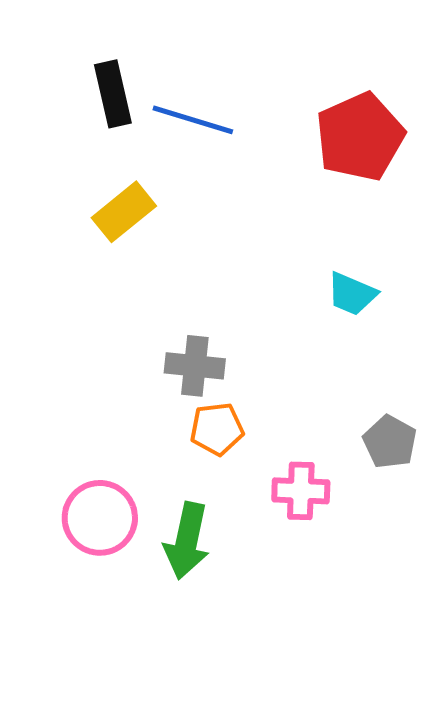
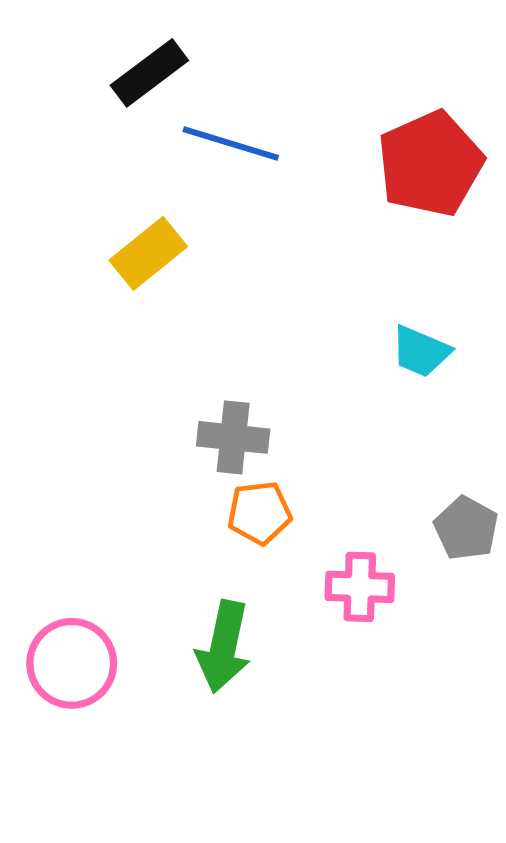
black rectangle: (113, 94) -> (149, 73), moved, turned 66
pink circle: (100, 518) -> (72, 663), moved

